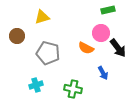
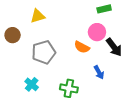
gray pentagon: (48, 53) -> (44, 52), turned -30
cyan cross: (36, 85) -> (32, 84), turned -32

